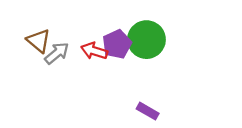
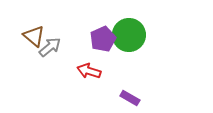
red arrow: (94, 51) -> (89, 71), moved

